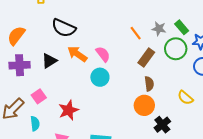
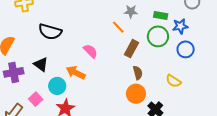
green rectangle: (182, 27) -> (161, 16), turned -32
gray star: (159, 29) -> (131, 11), moved
orange arrow: (77, 54) -> (76, 73), moved
black triangle: (49, 61) -> (41, 64), turned -42
cyan circle: (100, 77) -> (57, 86), moved

